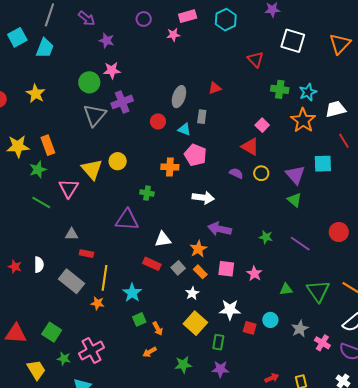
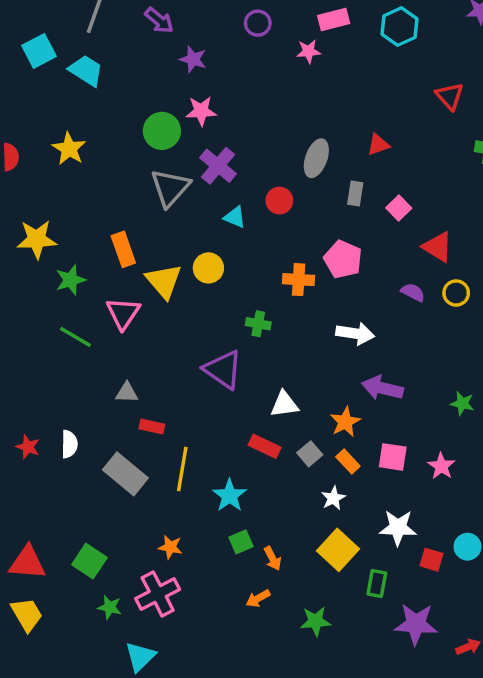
cyan trapezoid: (45, 48) -> (86, 71), turned -80
purple cross: (122, 102) -> (218, 166), turned -30
pink square: (262, 125) -> (399, 208), moved
cyan triangle: (184, 129) -> (235, 217), moved
orange rectangle: (48, 145) -> (123, 249), moved
purple triangle: (127, 220) -> (223, 370), turned 30
orange star: (98, 303) -> (170, 547), moved
purple star: (220, 369) -> (416, 624), moved, size x1.4
yellow trapezoid: (36, 370) -> (27, 614), moved

